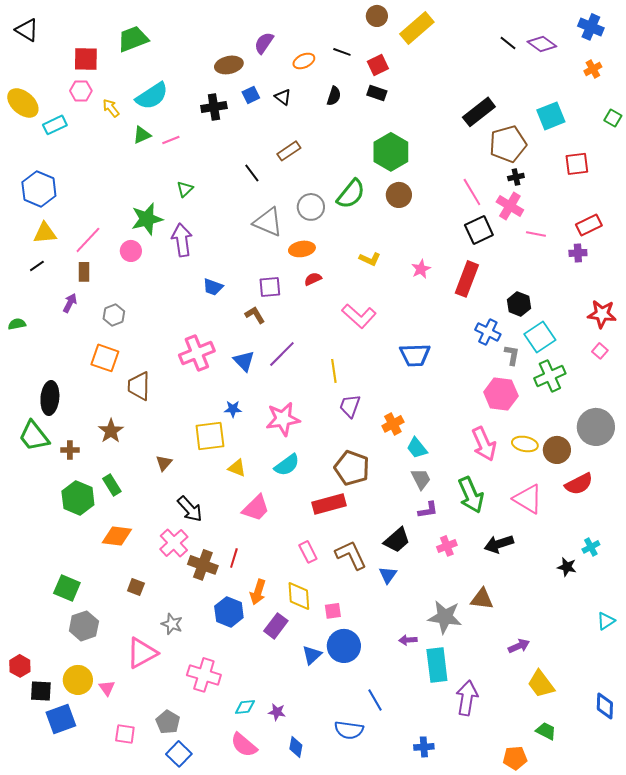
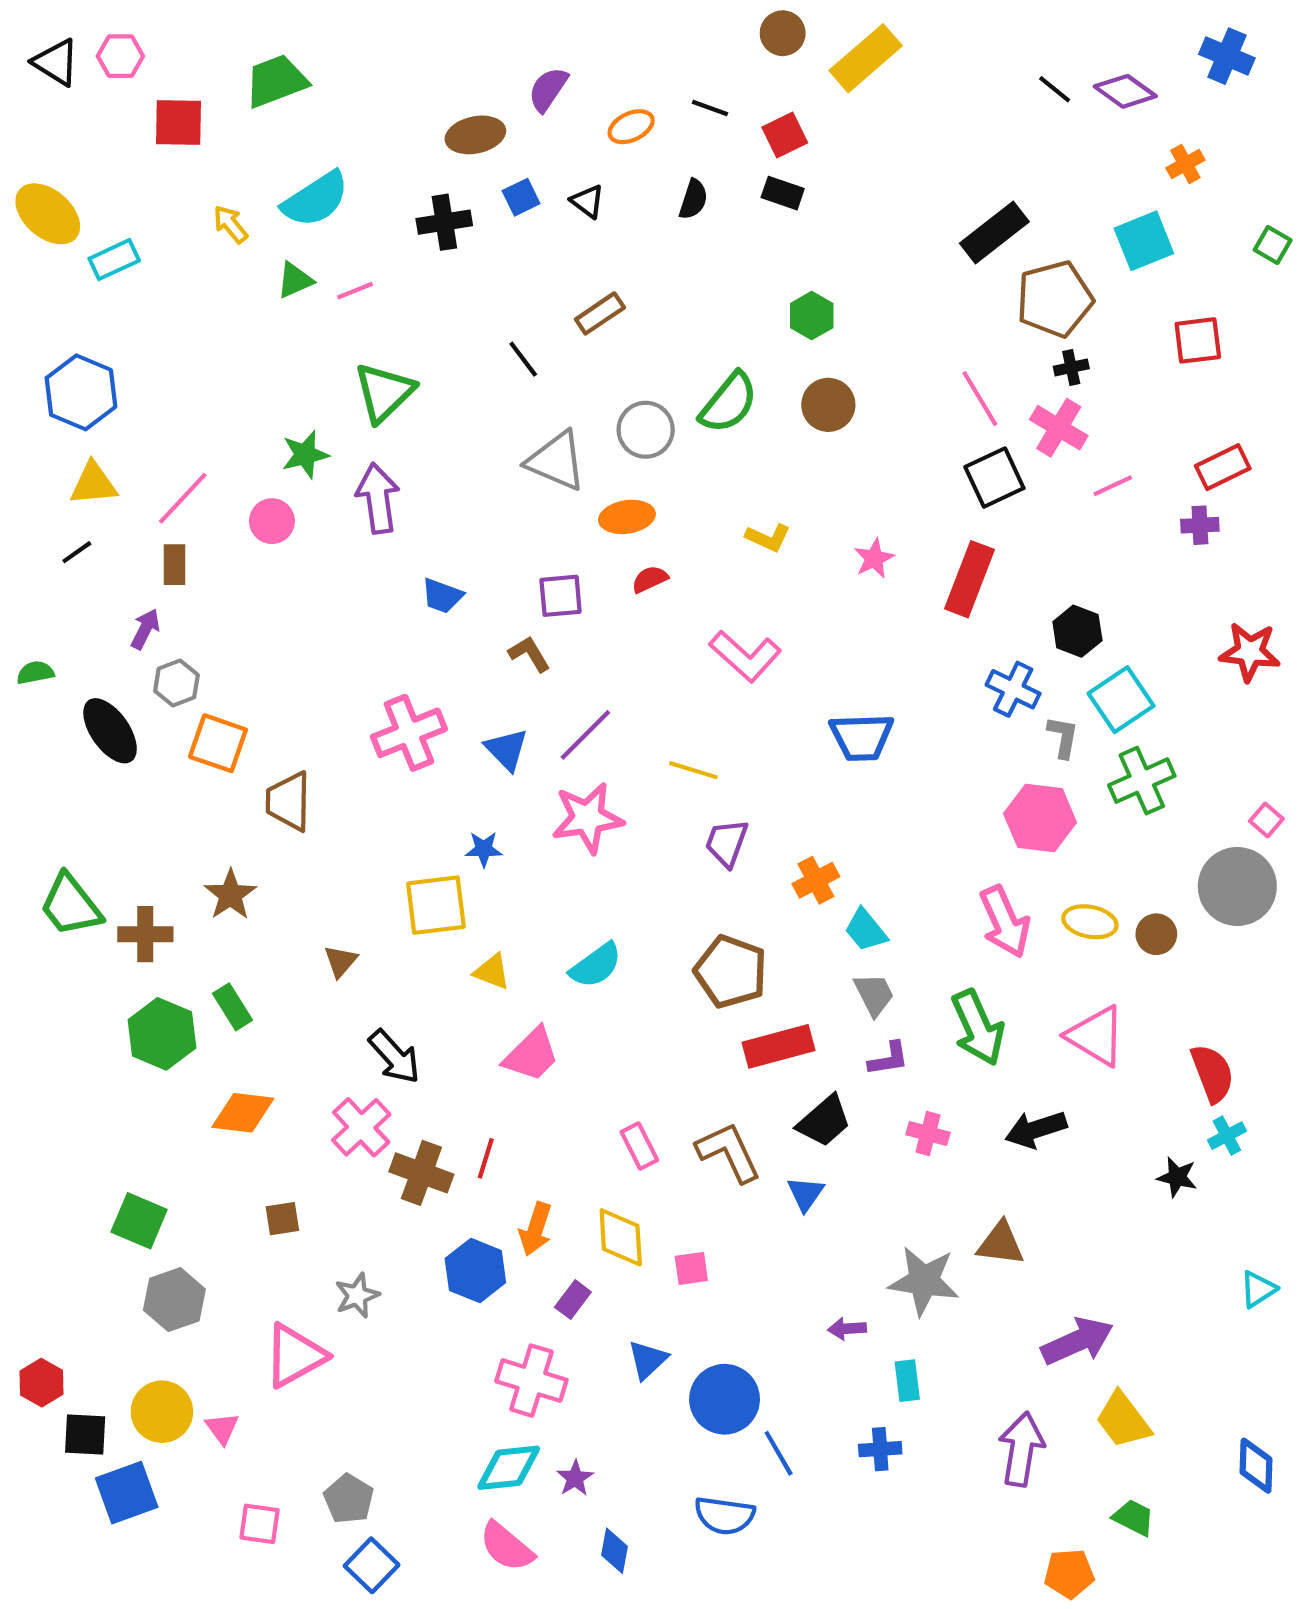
orange cross: (593, 69) -> (1185, 164), moved
pink hexagon: (81, 91) -> (120, 56), moved
green hexagon: (391, 152) -> (812, 316), size x0.6
green triangle: (185, 189) -> (384, 392), size x1.8
green star: (147, 219) -> (305, 455), size x0.7
pink line: (536, 234) -> (1113, 486), turned -36
gray hexagon: (114, 315) -> (176, 683), moved
pink square: (600, 351) -> (1266, 820), moved
yellow line: (334, 371) -> (693, 770), turned -65
black ellipse: (50, 398) -> (110, 731), moved, turned -40
pink star: (283, 419) -> (588, 818), moved
brown cross: (70, 450) -> (145, 934), size x1.4
brown circle: (557, 450) -> (1156, 934), size x0.7
red semicircle: (579, 484) -> (1212, 1073), moved, turned -84
red rectangle: (329, 504) -> (779, 1046), moved
pink cross: (447, 546) -> (928, 1134), turned 36
brown square: (136, 587) -> (282, 1219), turned -30
gray star: (172, 624) -> (357, 1295), turned 30
purple rectangle: (276, 626) -> (573, 1300), size x0.7
blue circle: (344, 646) -> (725, 1399), moved
purple arrow: (519, 646) -> (1077, 1341), size x1.6
cyan rectangle: (437, 665) -> (907, 1381), size x0.6
pink cross: (204, 675) -> (531, 1381), moved
purple arrow: (467, 698) -> (1021, 1449), moved
cyan diamond: (245, 707) -> (509, 1468), size x1.5
purple star: (277, 712) -> (575, 1478), turned 30
blue cross: (424, 747) -> (880, 1449), moved

